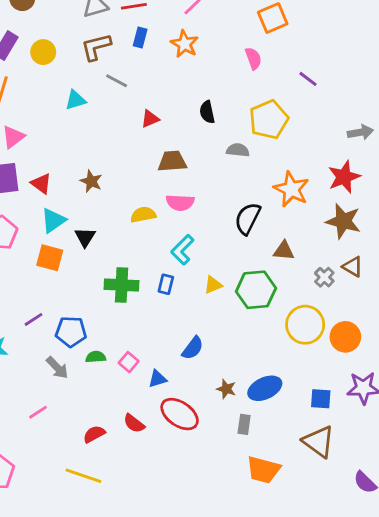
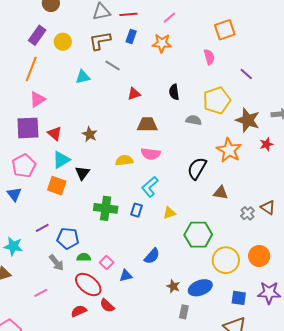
orange star: (185, 44) -> (162, 43), turned -30
red star: (344, 177) -> (266, 144), size x0.6
brown star: (343, 221) -> (248, 120), moved
green hexagon: (256, 290) -> (198, 235), moved
yellow circle: (305, 325) -> (226, 260), moved
red ellipse: (180, 414) -> (88, 285), moved

